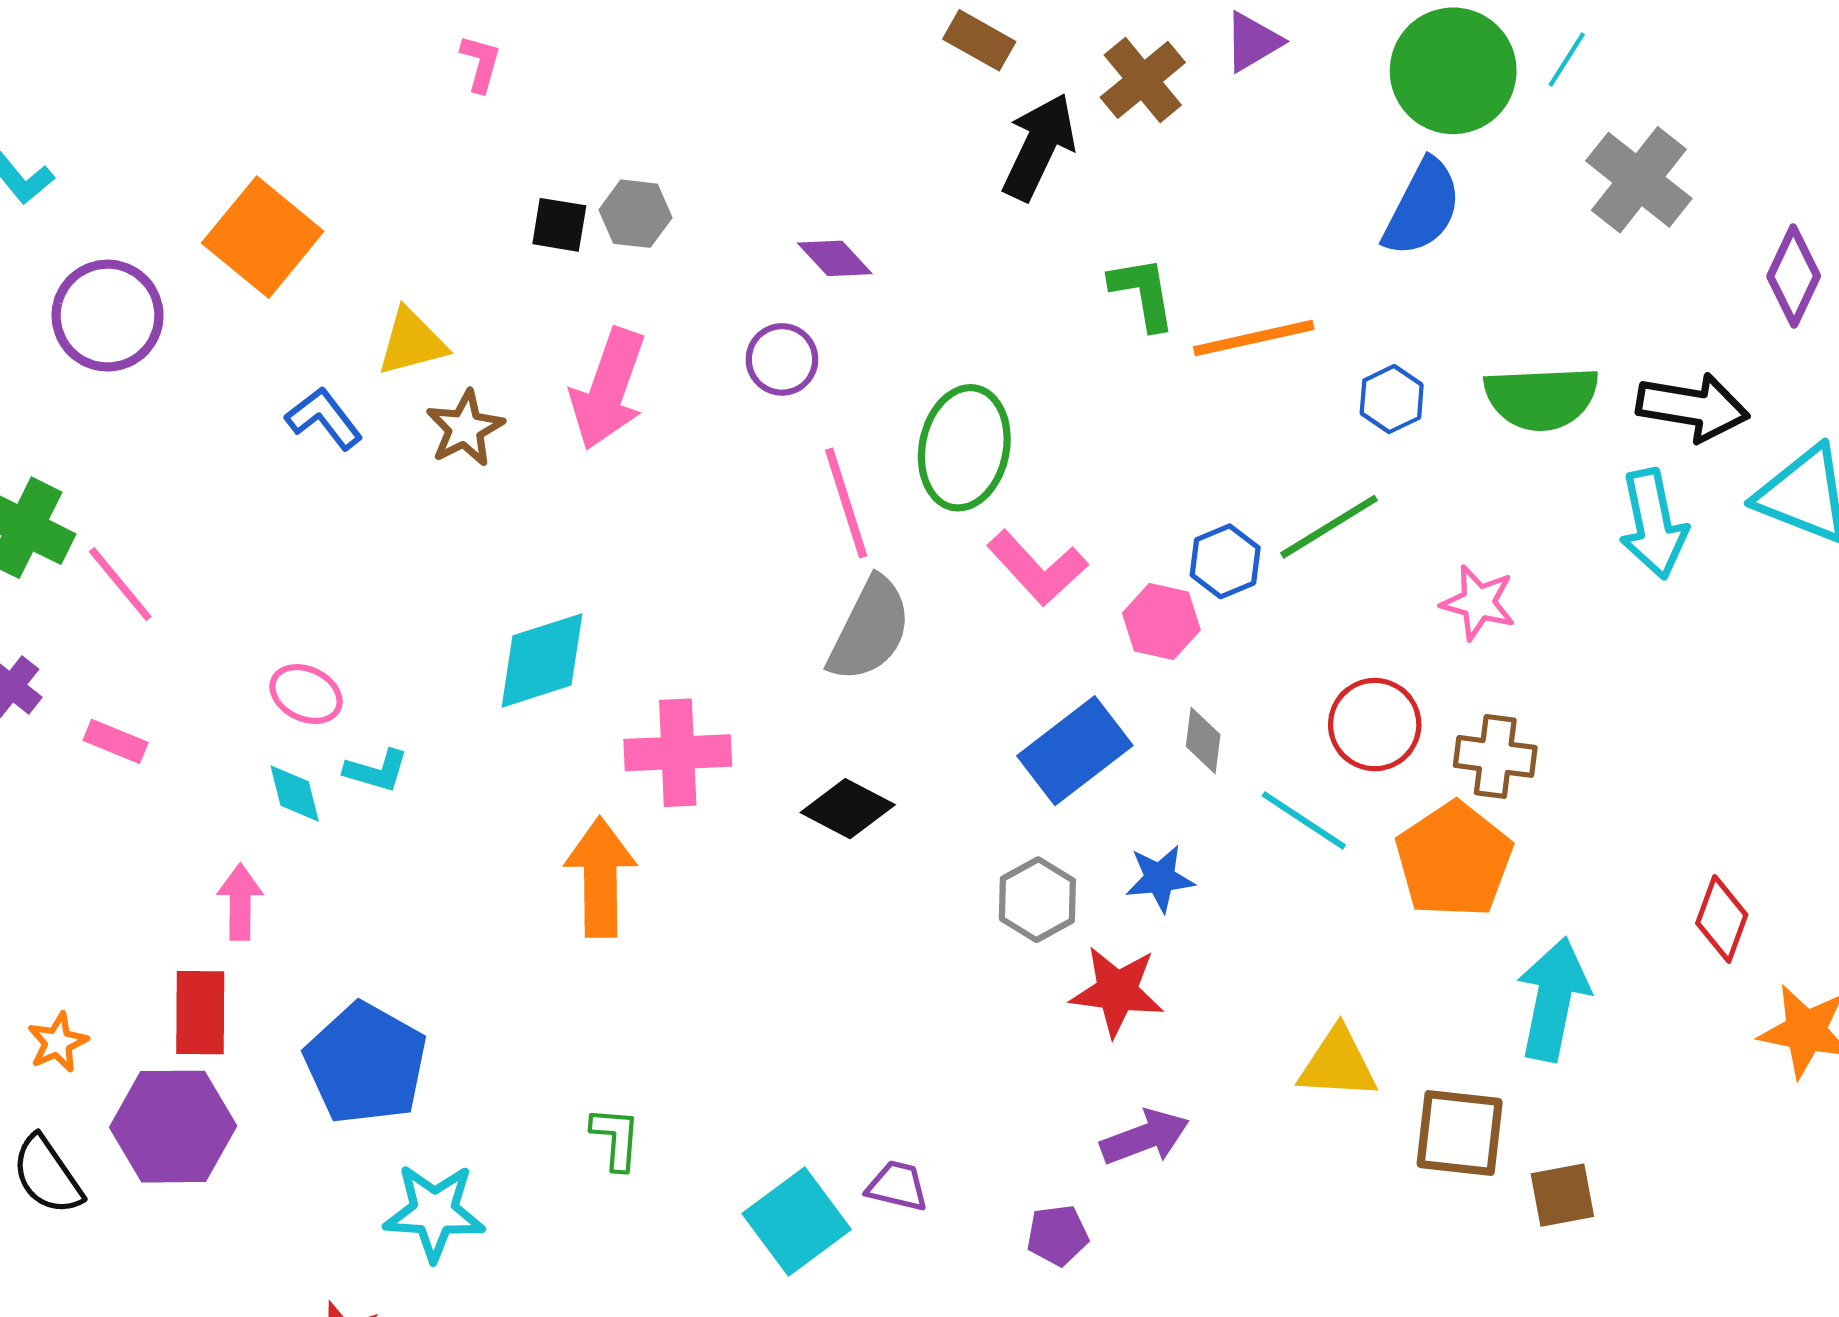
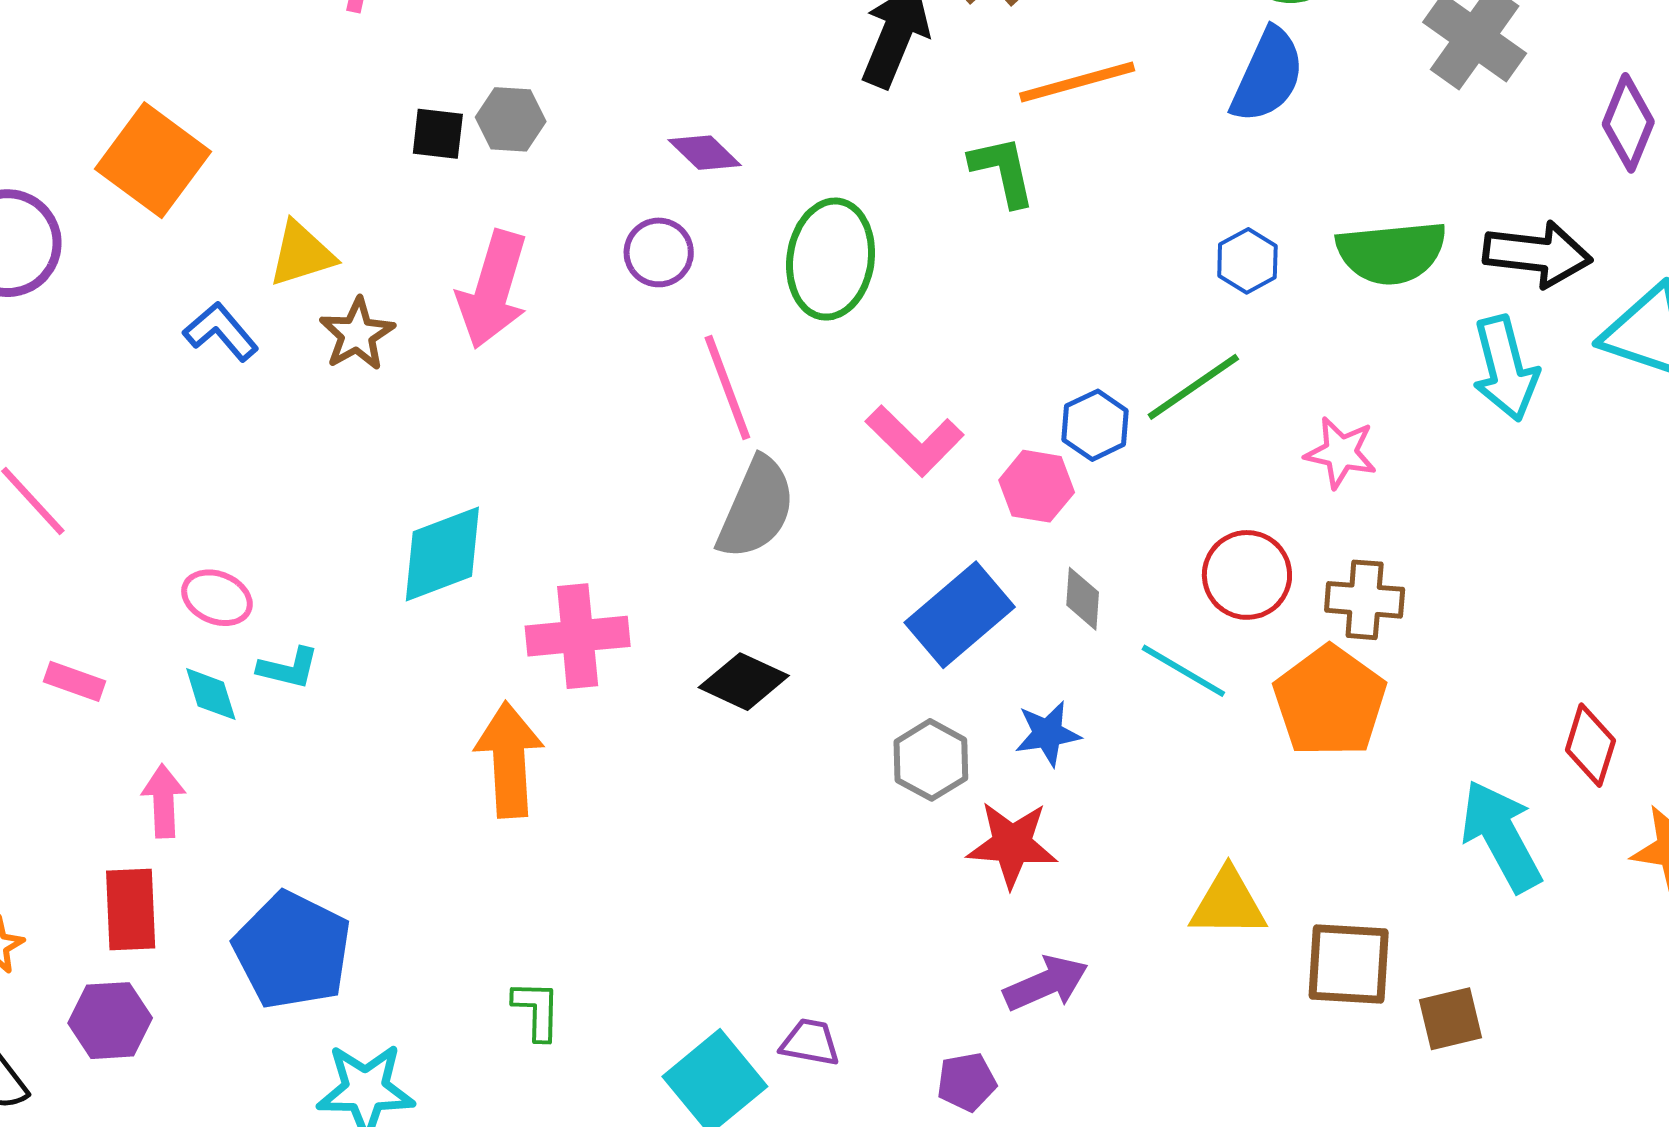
orange line: (1254, 338) -> (1077, 82), moved
green ellipse: (964, 448) -> (831, 259), moved
pink rectangle: (116, 741) -> (74, 681), moved
cyan arrow: (1553, 999) -> (1501, 836), moved, turned -37
purple hexagon: (173, 1127) -> (110, 1021), size x0.7

